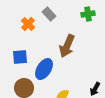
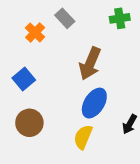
blue square: (20, 57) -> (24, 79), turned -35
blue ellipse: (44, 69) -> (94, 103), moved

